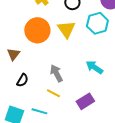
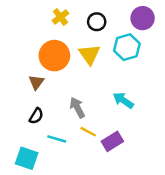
brown triangle: (13, 54) -> (36, 82), moved
yellow line: (53, 93) -> (88, 132), moved
cyan line: (39, 111) -> (57, 139), moved

